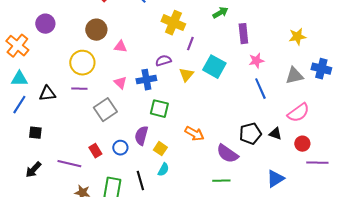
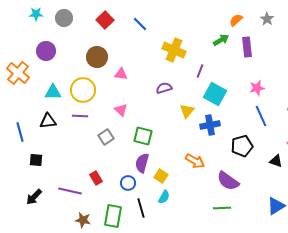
purple rectangle: (243, 34) -> (247, 47), moved
purple line: (190, 44) -> (200, 71), moved
yellow triangle: (186, 75) -> (187, 111), moved
cyan triangle: (19, 79) -> (53, 92), moved
blue cross: (146, 80) -> (210, 125), moved
blue line: (19, 105) -> (20, 132), turned -48
green square: (159, 109) -> (143, 136), moved
gray square: (105, 110) -> (106, 137), size x0.7
black pentagon: (250, 134) -> (242, 146), moved
blue circle: (120, 148) -> (128, 183), moved

